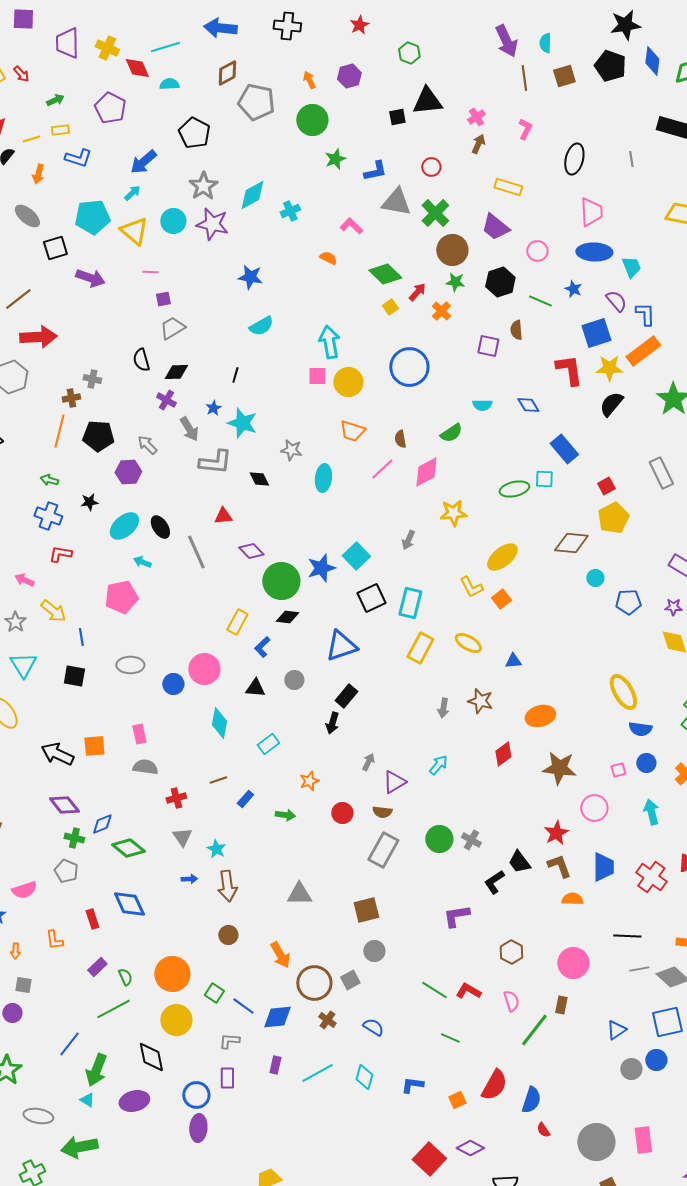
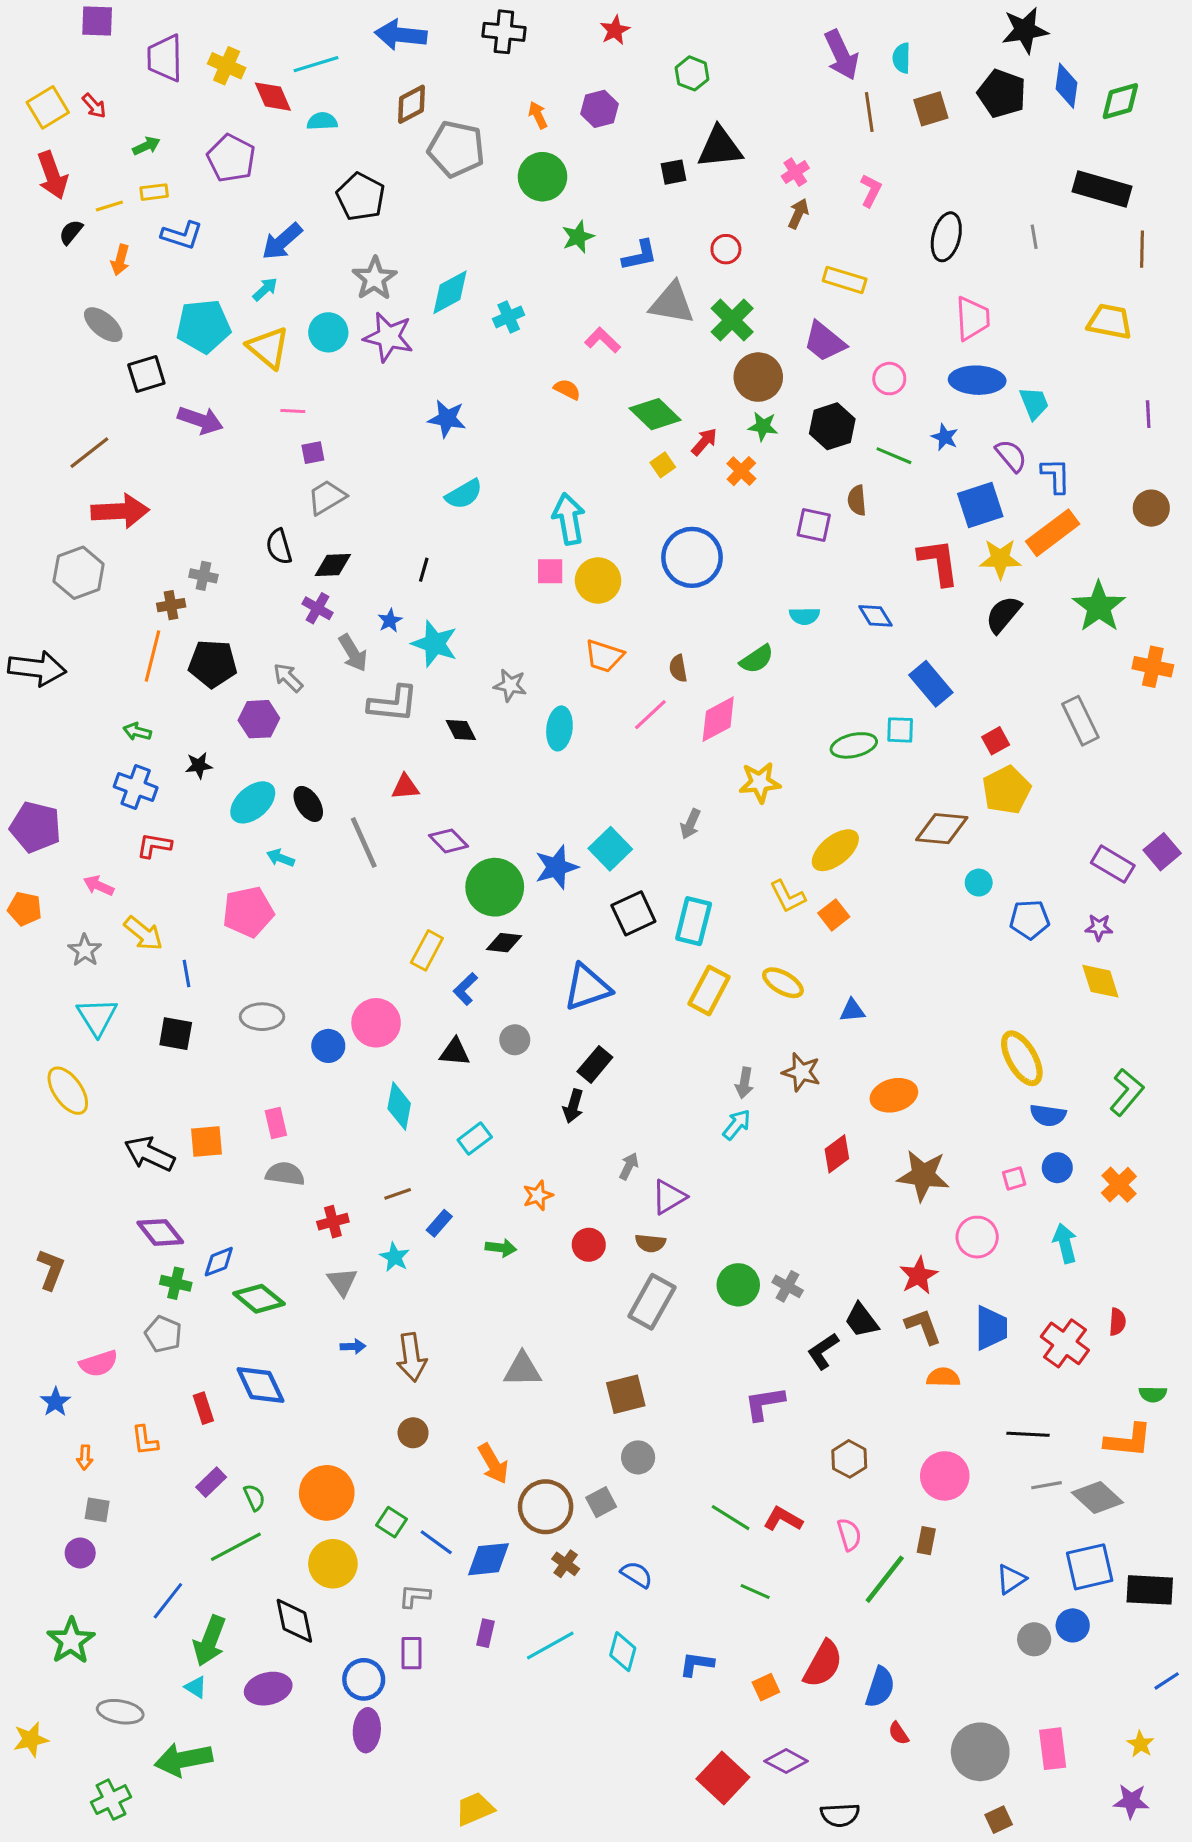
cyan arrow: (438, 765) -> (737, 1125), moved
cyan star: (216, 849) -> (395, 1257), moved

